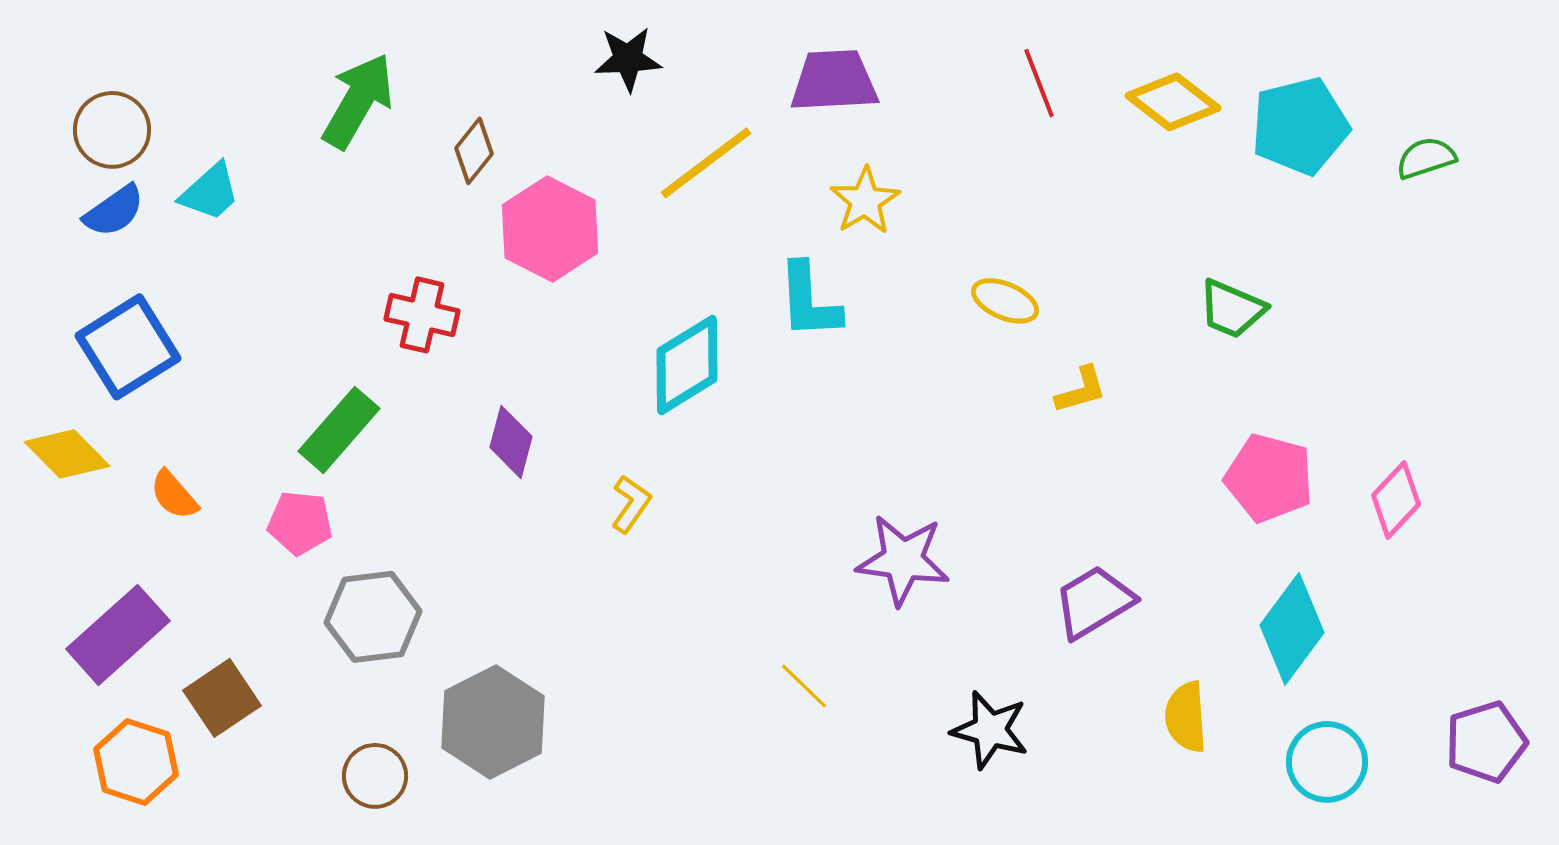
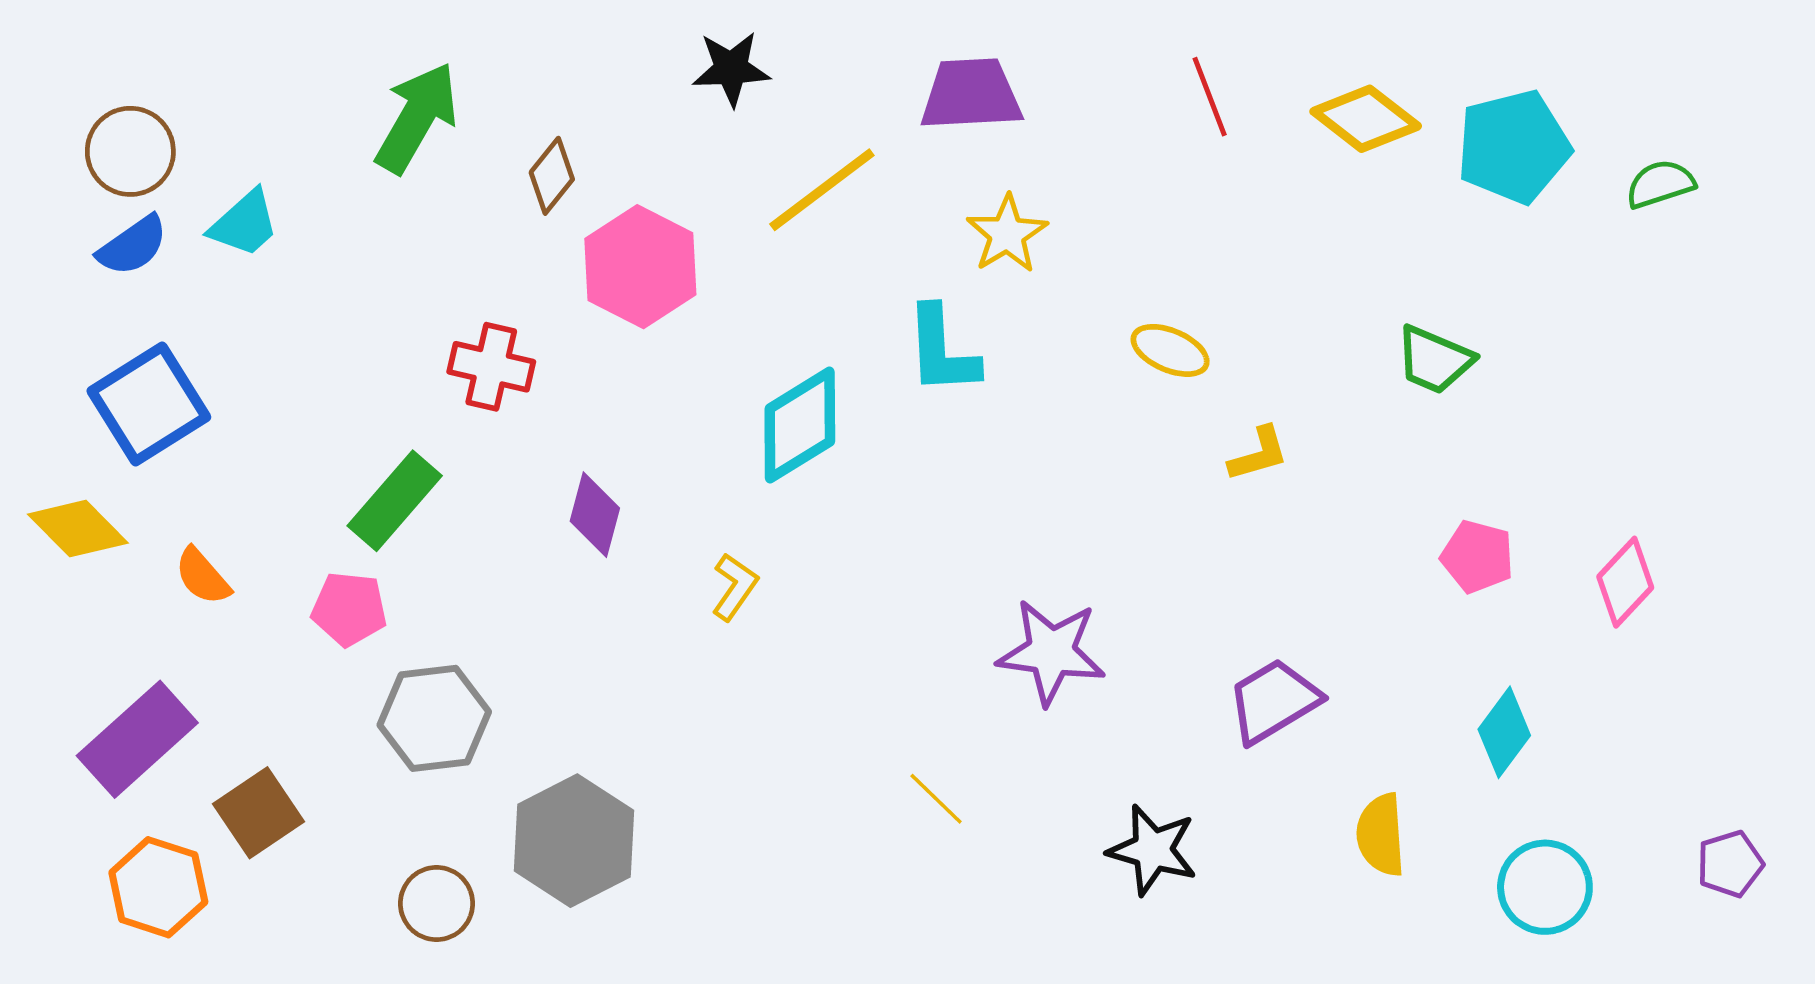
pink pentagon: (1269, 478) -> (1477, 557), size x0.7
cyan diamond: (1292, 629) -> (1504, 732), size x0.7
purple pentagon: (1486, 742) -> (1730, 864), size x0.7

